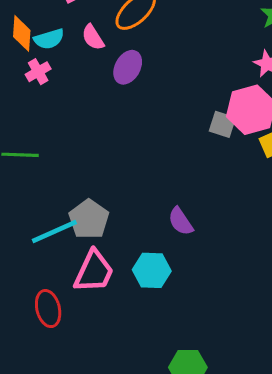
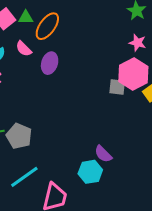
gray pentagon: (89, 219) -> (19, 136), moved
cyan hexagon: (152, 270) -> (90, 172), moved

